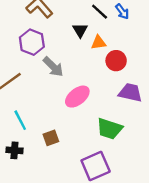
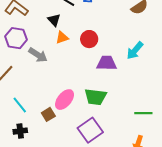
orange triangle: (99, 43) -> (62, 38), moved
pink ellipse: (77, 97) -> (65, 100), moved

